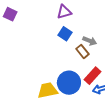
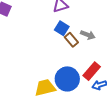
brown rectangle: (82, 51) -> (71, 40), moved

